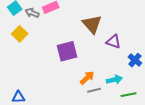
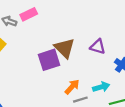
brown triangle: (92, 24) -> (65, 48), moved

